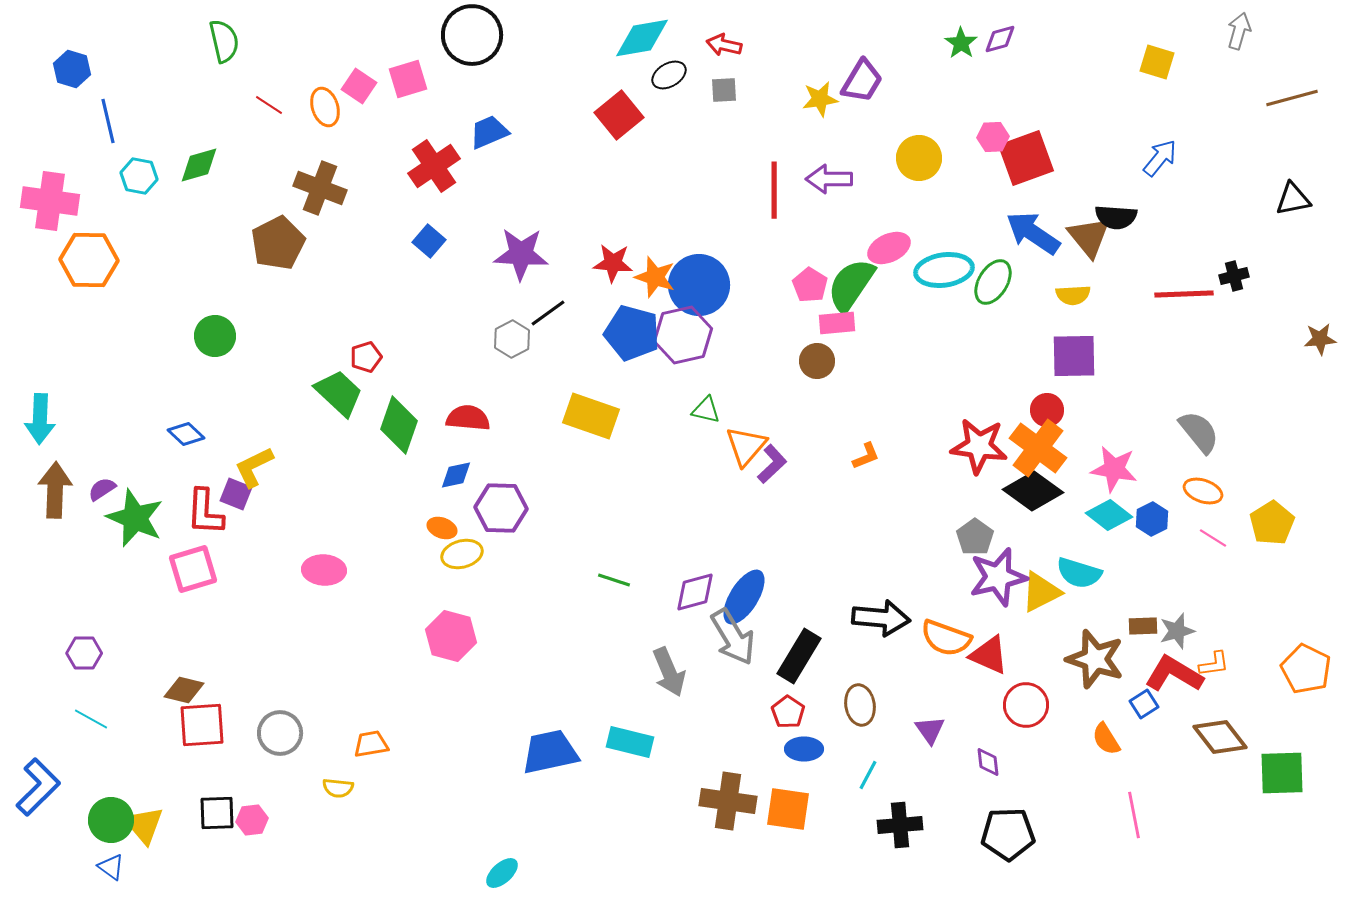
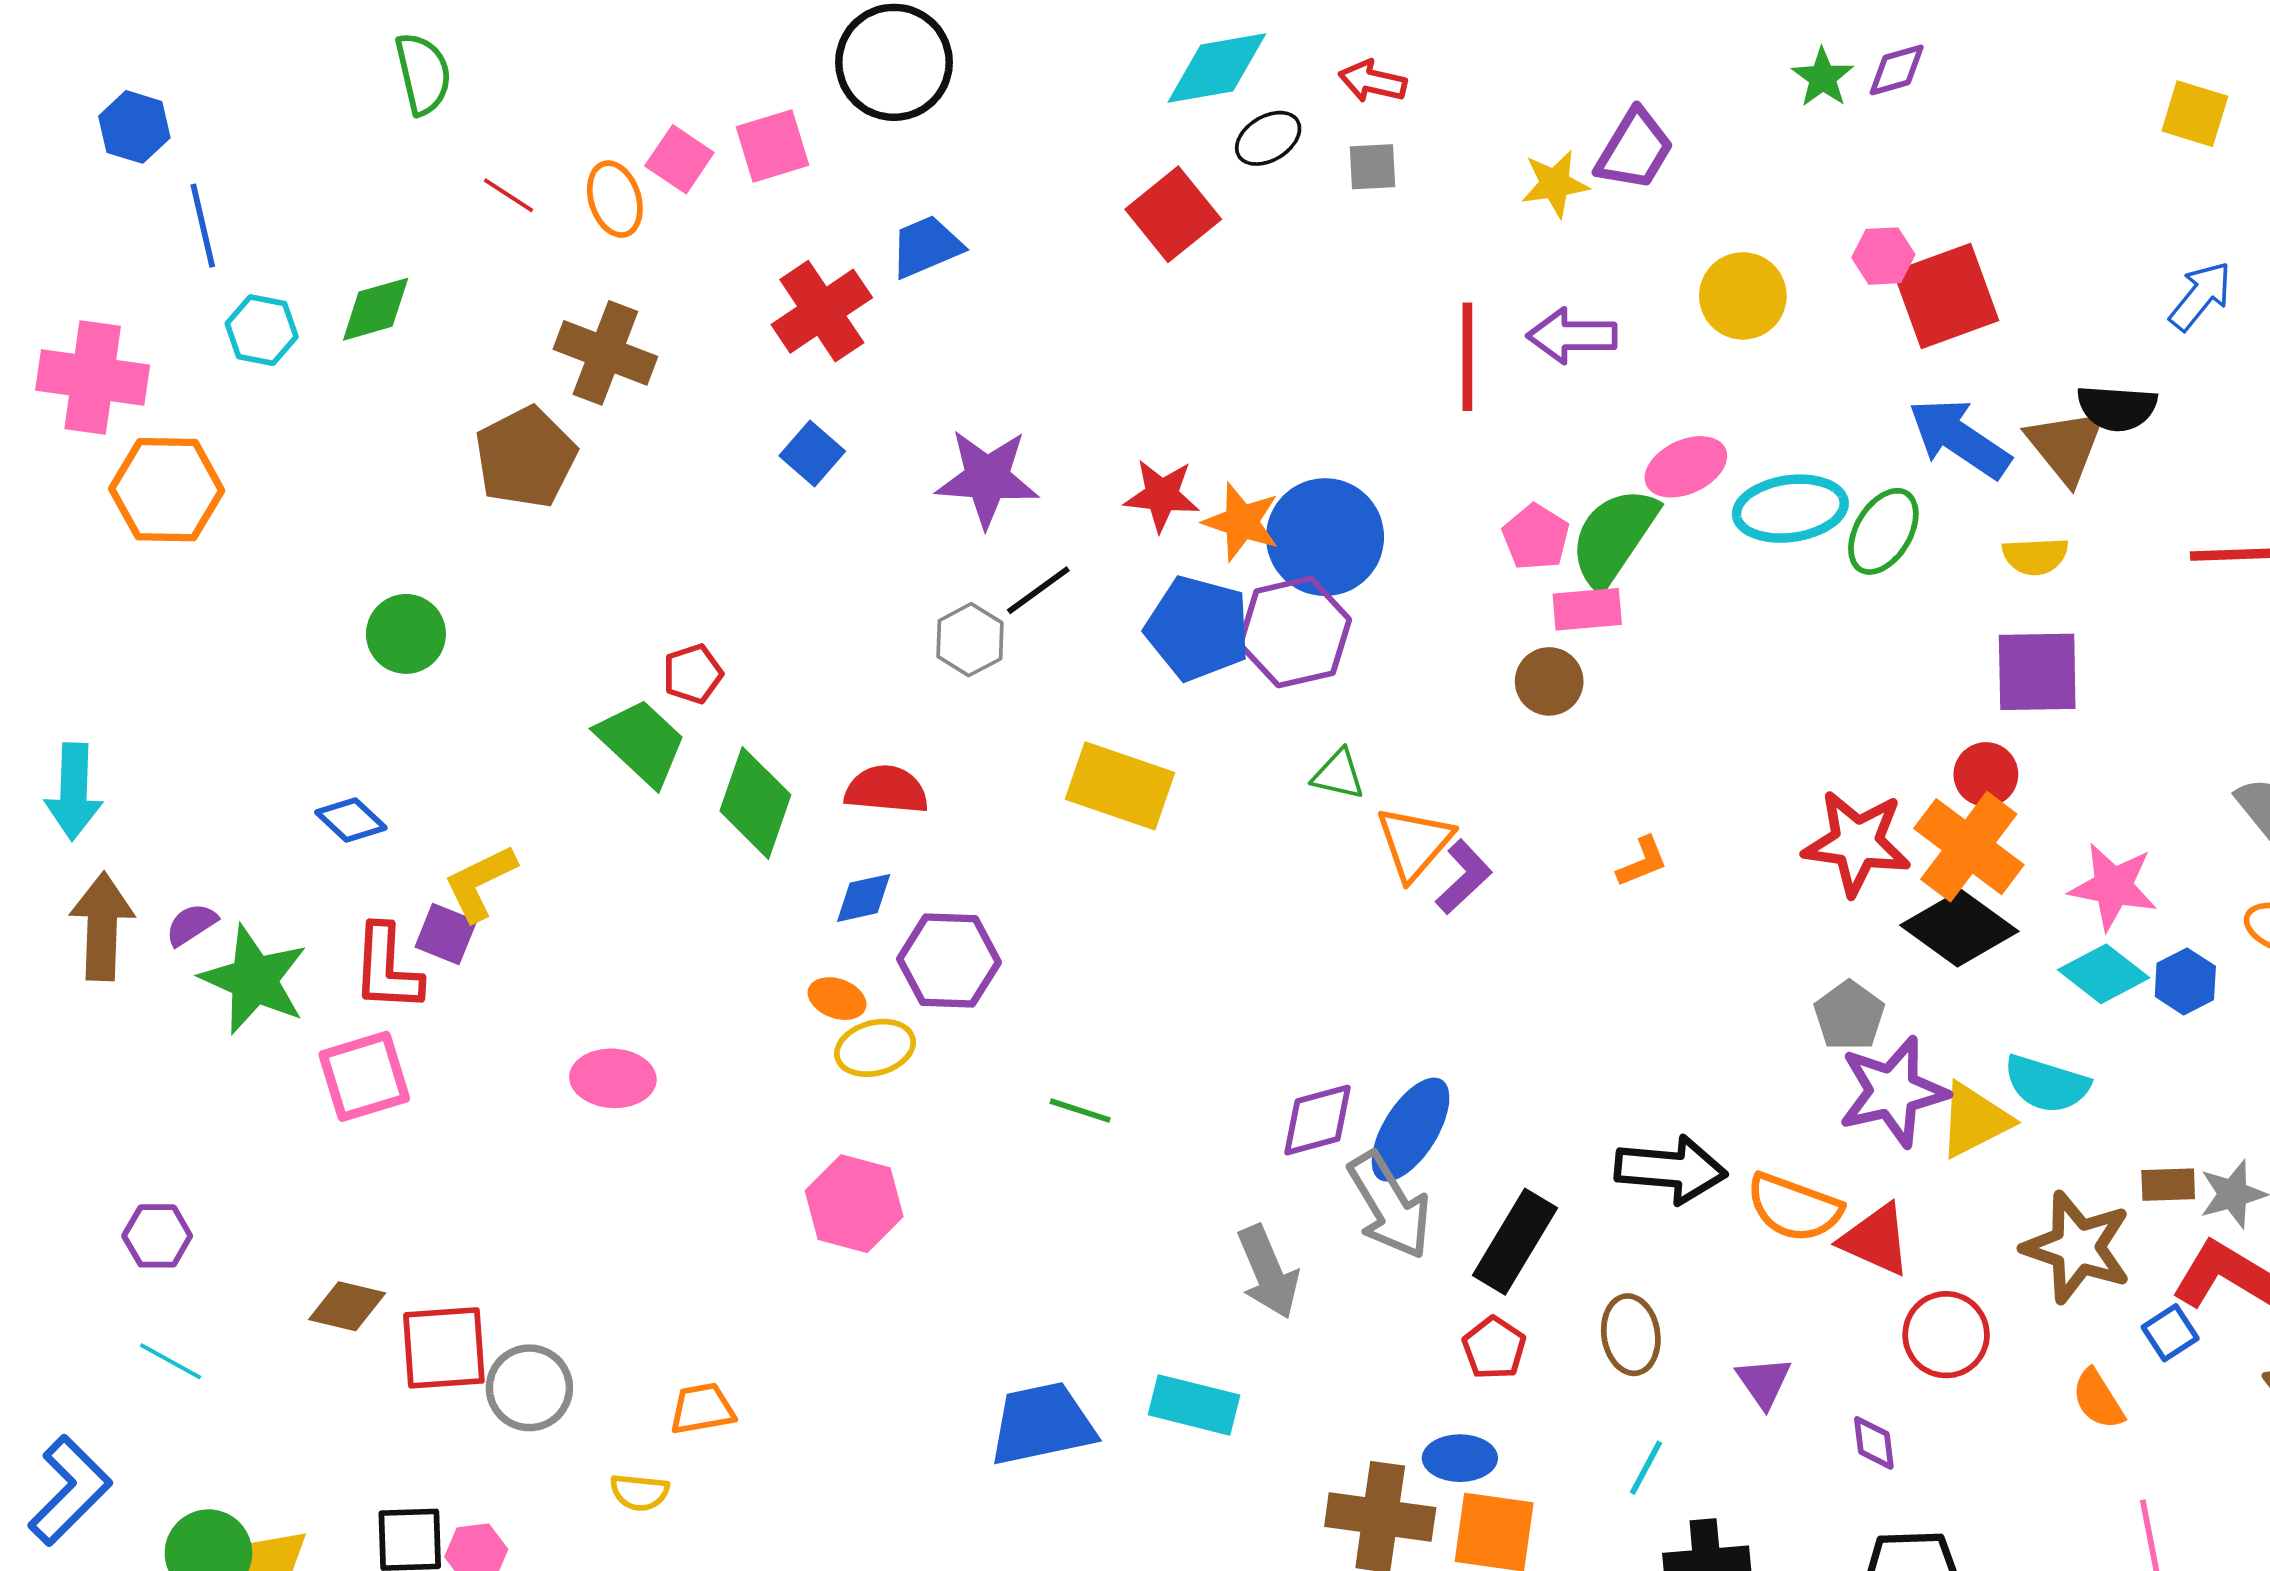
green line: (614, 580) -> (1080, 1111), moved
red square: (202, 725) -> (444, 1348), moved
blue ellipse: (804, 749) -> (1460, 1458), moved

